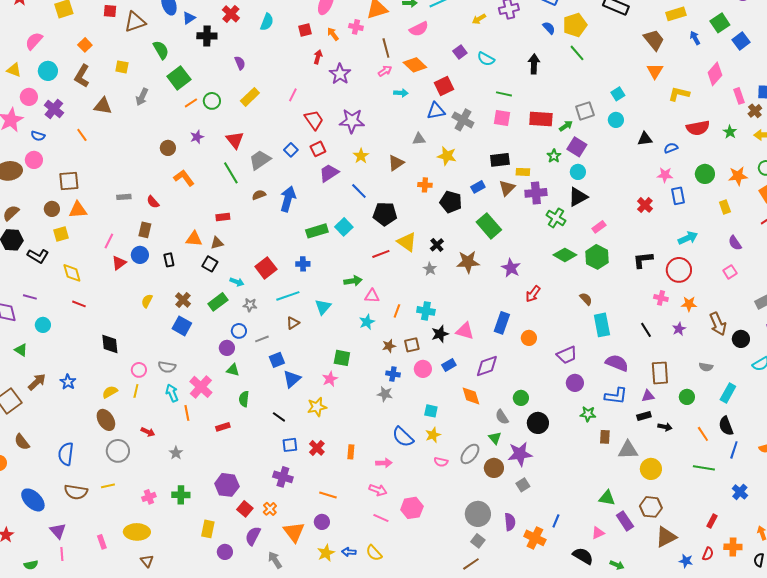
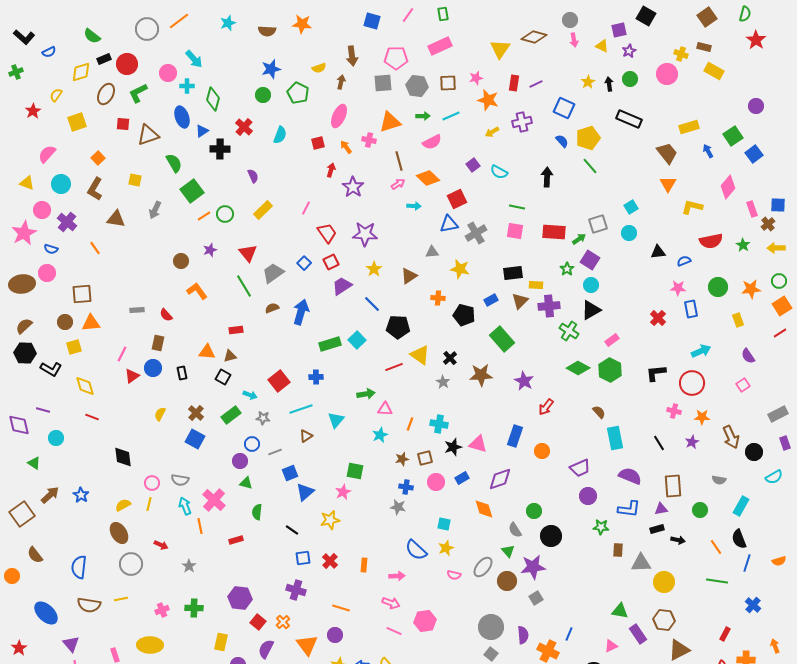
gray cross: (463, 120) -> (476, 233), turned 30

